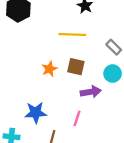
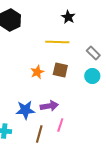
purple arrow: (91, 92) -> (49, 106), moved
pink line: (77, 118) -> (60, 125), moved

